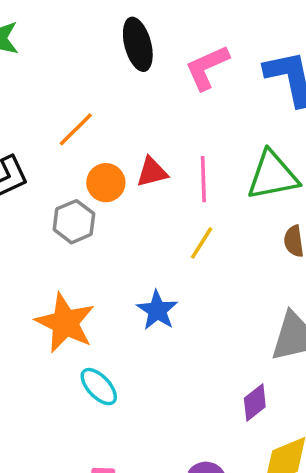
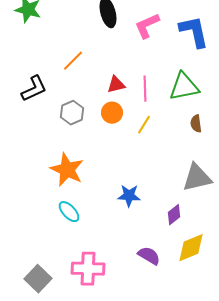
orange circle: (106, 183) -> (112, 113), moved
blue star: (157, 310) -> (129, 196), moved, turned -30
cyan ellipse: (99, 387) -> (69, 212), moved

